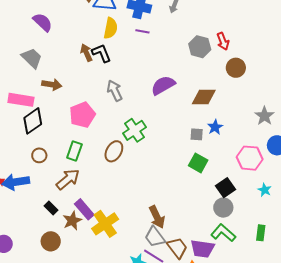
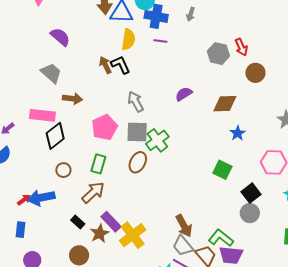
purple semicircle: (163, 85) -> (184, 94), size x0.7
gray square: (197, 134) -> (137, 132), moved, size x1.6
green L-shape: (223, 233) -> (221, 238), moved

